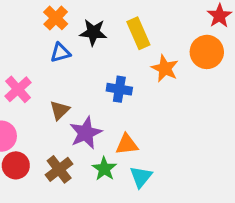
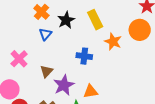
black star: (93, 32) -> (66, 20), turned -30
blue triangle: (60, 53) -> (45, 34), turned -32

